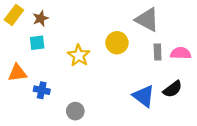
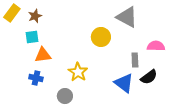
gray rectangle: (158, 52) -> (135, 60), moved
yellow star: (79, 55) -> (78, 72), moved
orange triangle: (17, 73) -> (43, 55), moved

